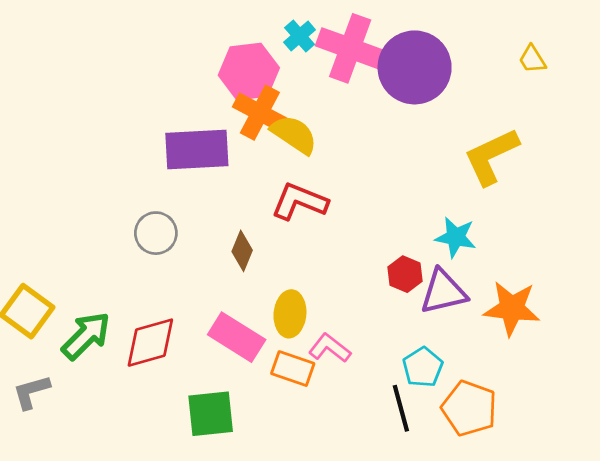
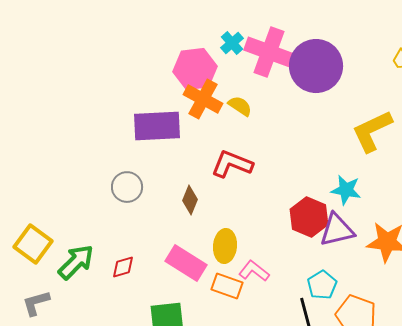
yellow semicircle: (294, 135) -> (240, 106), moved, size x0.7
red hexagon: (405, 274) -> (309, 217), size x1.5
red diamond: (150, 343) -> (123, 267), size x0.6

